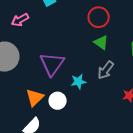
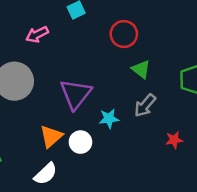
red circle: (99, 17) -> (124, 34), moved

